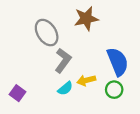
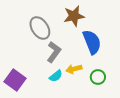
blue semicircle: (118, 62) -> (92, 42), moved
purple square: (17, 93) -> (15, 80), size x1.5

